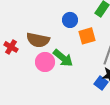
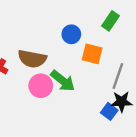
orange square: (87, 36) -> (92, 54), turned 30

